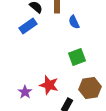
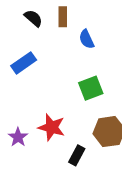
blue rectangle: (28, 26) -> (24, 63), moved

